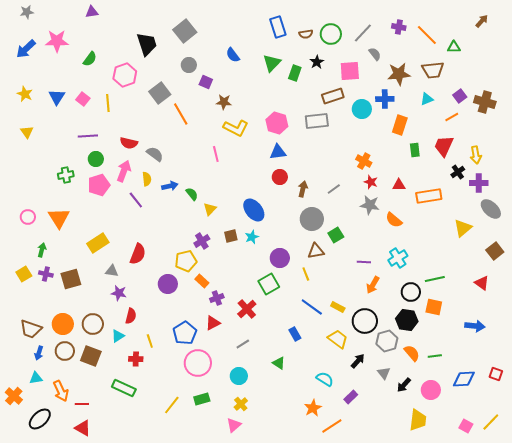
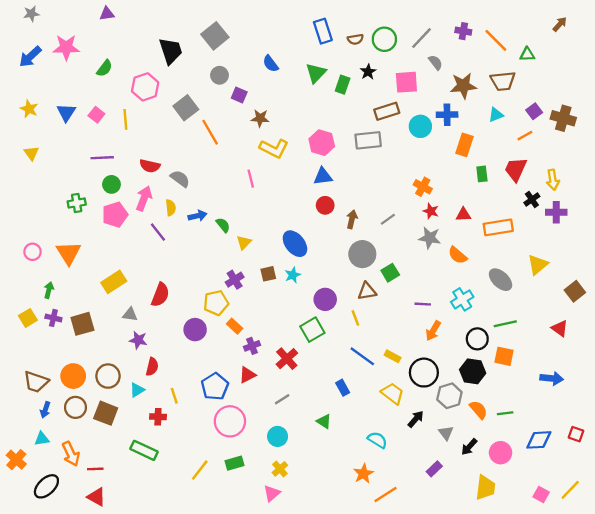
gray ellipse: (491, 209) -> (501, 280), moved
purple rectangle: (351, 397) -> (434, 469), moved

